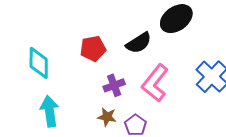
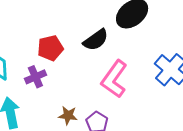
purple cross: (114, 85) -> (35, 77), moved

